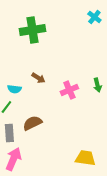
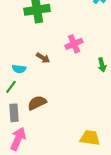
pink cross: (69, 90) -> (74, 44), moved

